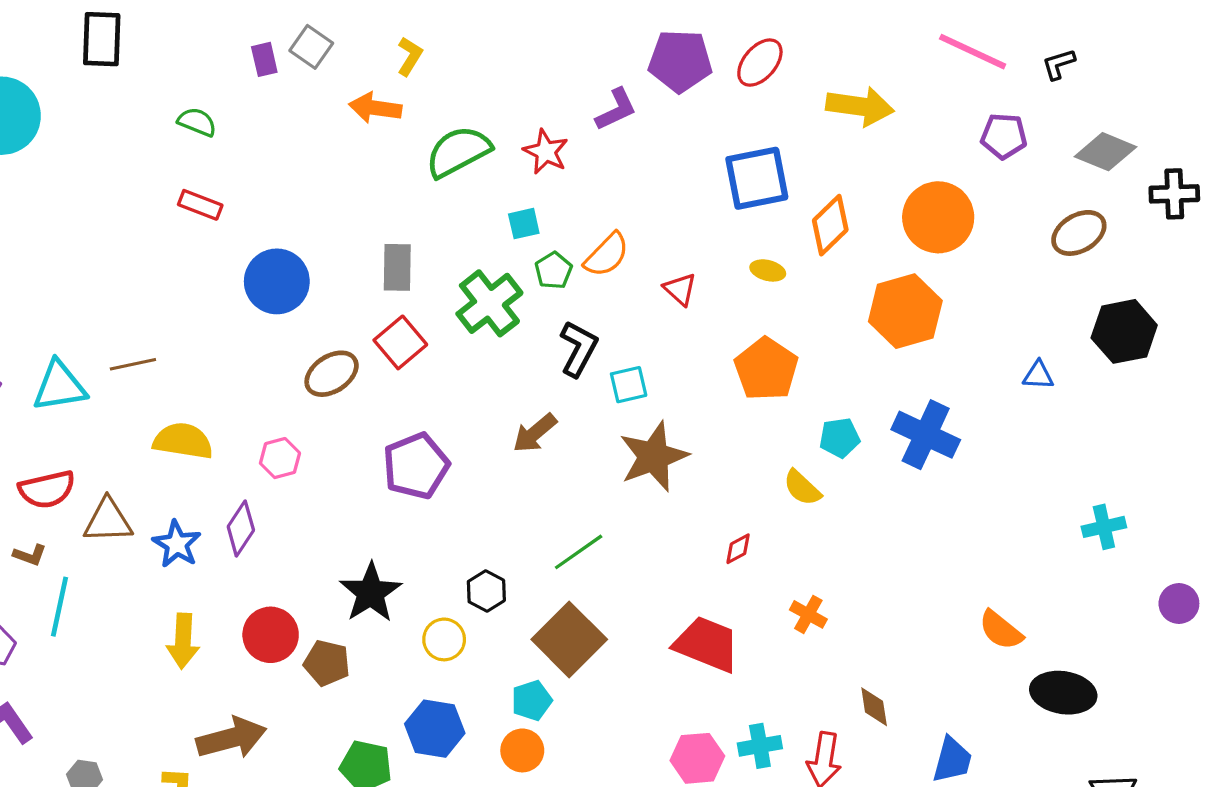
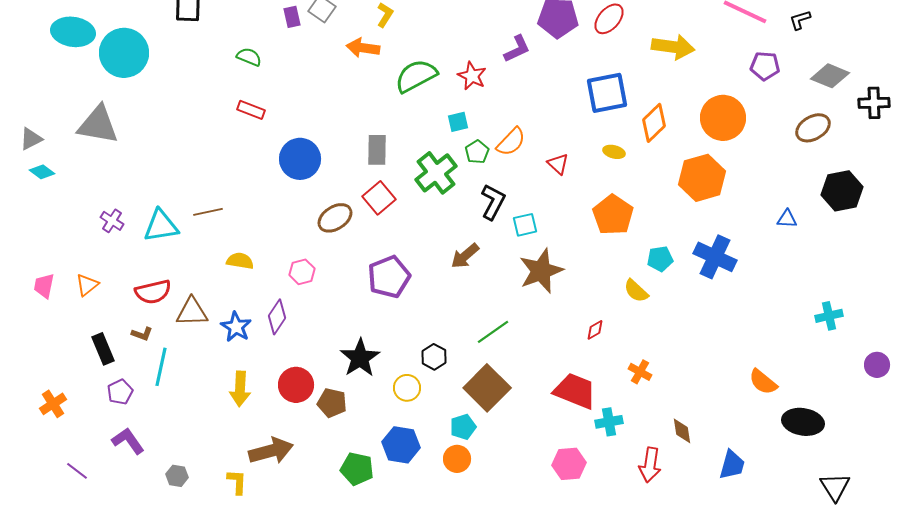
yellow semicircle: (183, 441) -> (240, 261), size x0.7
cyan cross: (760, 746) -> (609, 422), moved

